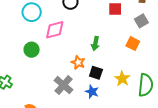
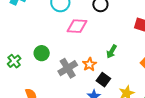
green circle: (32, 50) -> (42, 53), moved
gray cross: (64, 85) -> (68, 68), moved

